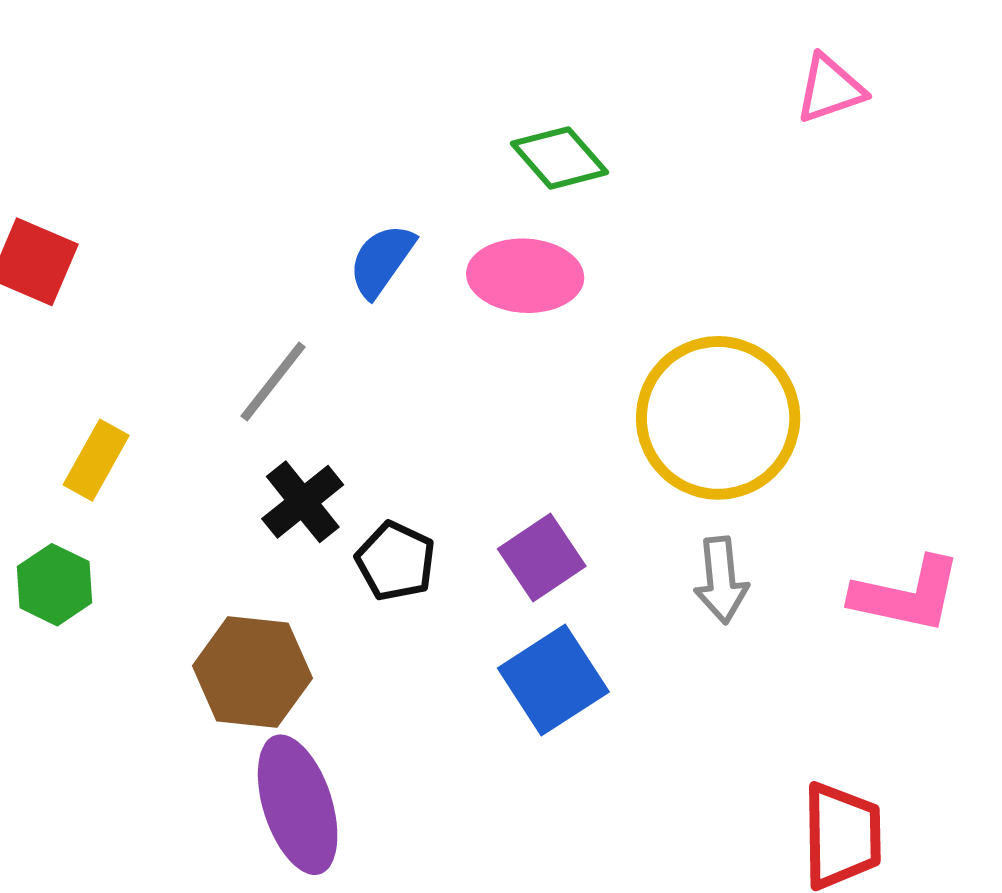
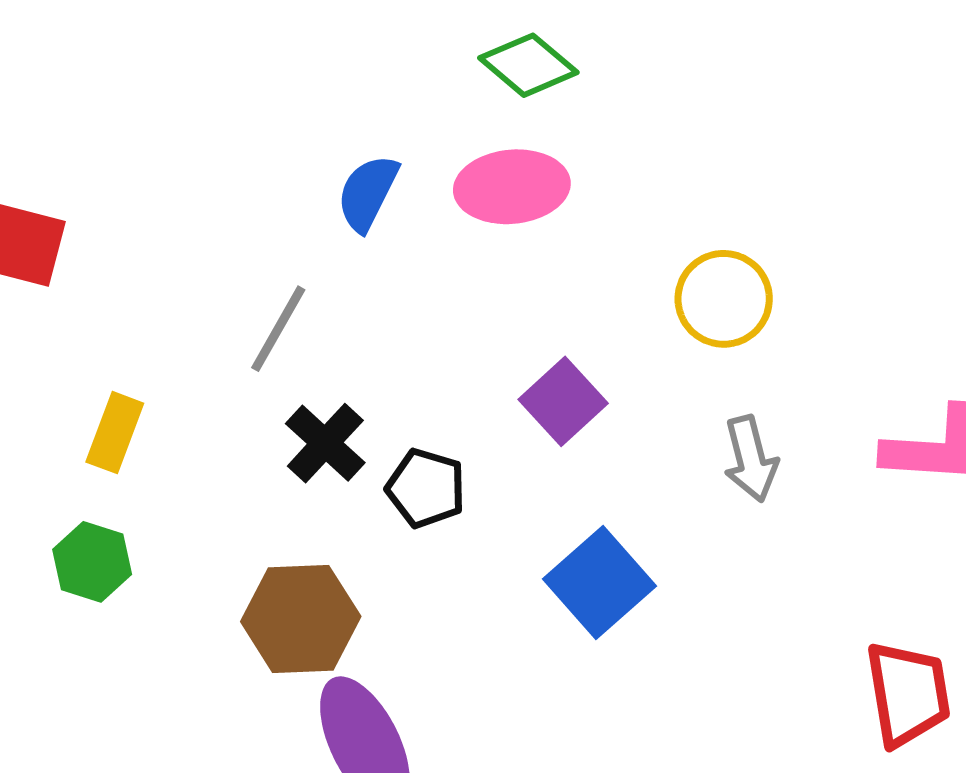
yellow circle: (718, 418) -> (724, 299), size x0.6
purple square: (542, 558) -> (563, 401), moved

